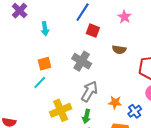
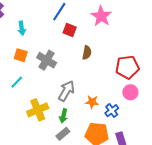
pink star: (124, 17) -> (101, 16), size x1.5
brown semicircle: (119, 50) -> (87, 53), moved, turned -88
gray cross: (82, 61) -> (47, 60), moved
orange square: (44, 64) -> (21, 55), moved, turned 32

